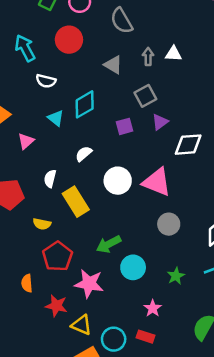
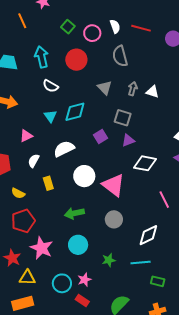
gray square: (145, 96) -> (123, 118), turned 30
purple square: (124, 126) -> (100, 137), turned -32
pink triangle: (26, 141) -> (26, 136), moved
white semicircle: (84, 154) -> (64, 149), size x1.5
yellow rectangle: (76, 202) -> (48, 183), size x0.6
green arrow: (109, 244) -> (74, 213), moved
yellow triangle: (82, 325) -> (27, 278), turned -36
red rectangle: (146, 337) -> (82, 301), moved
cyan circle: (114, 339) -> (62, 283), moved

